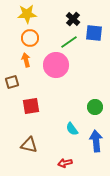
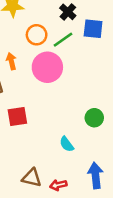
orange circle: (30, 38) -> (37, 35), moved
blue arrow: (96, 141) -> (95, 175), moved
brown triangle: (29, 145) -> (32, 178), moved

